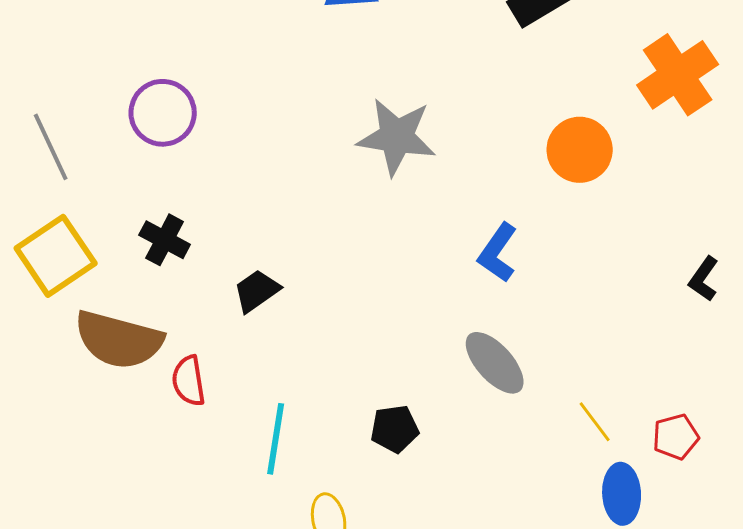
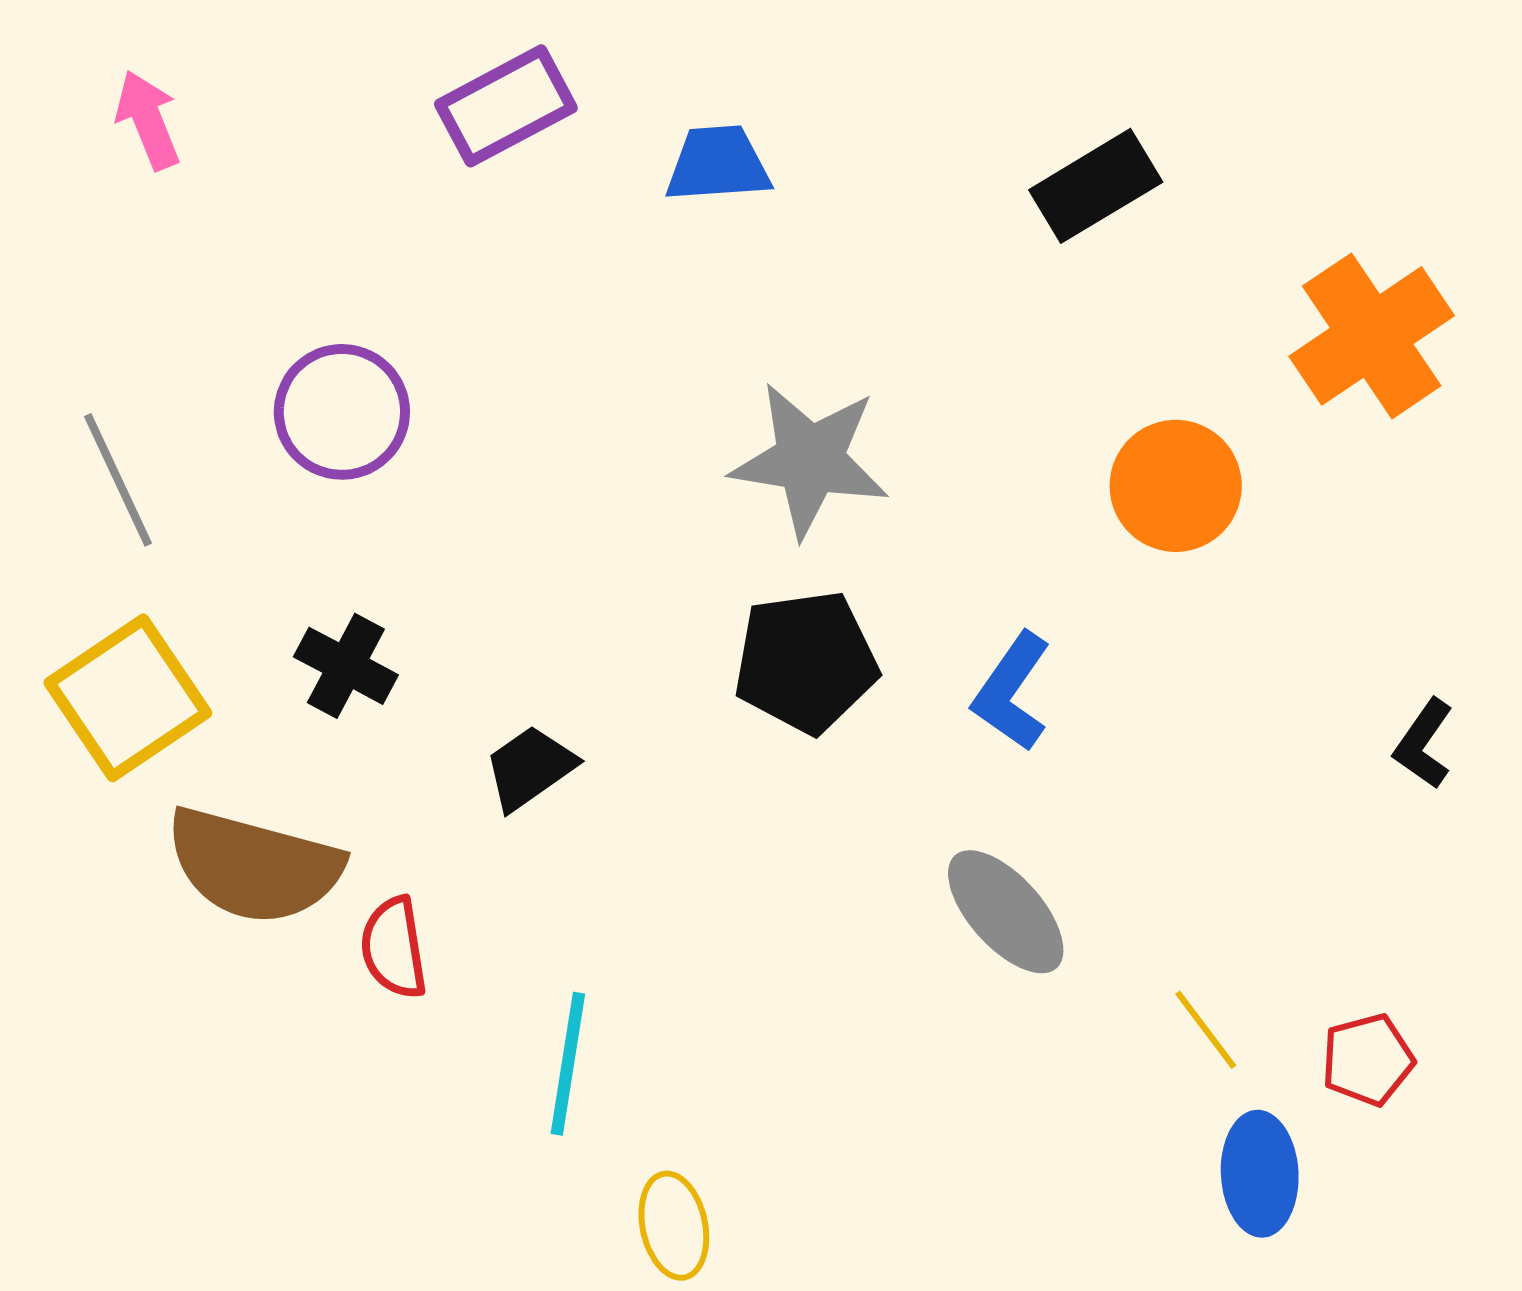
black pentagon: (395, 429) -> (806, 662), moved, size x1.5

